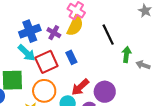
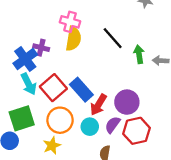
purple cross: (54, 33) -> (41, 48), moved
cyan arrow: (27, 53) -> (29, 84), turned 36
blue rectangle: (71, 57) -> (81, 90), moved, size x1.5

